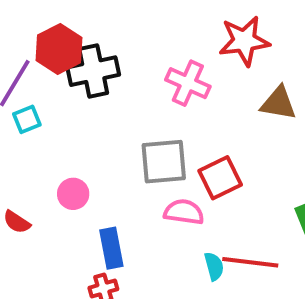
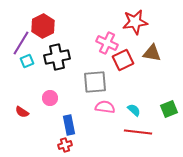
black cross: (93, 71) -> (57, 57), moved
red square: (220, 178) -> (123, 60), moved
cyan semicircle: (214, 266) -> (134, 110), moved, turned -32

